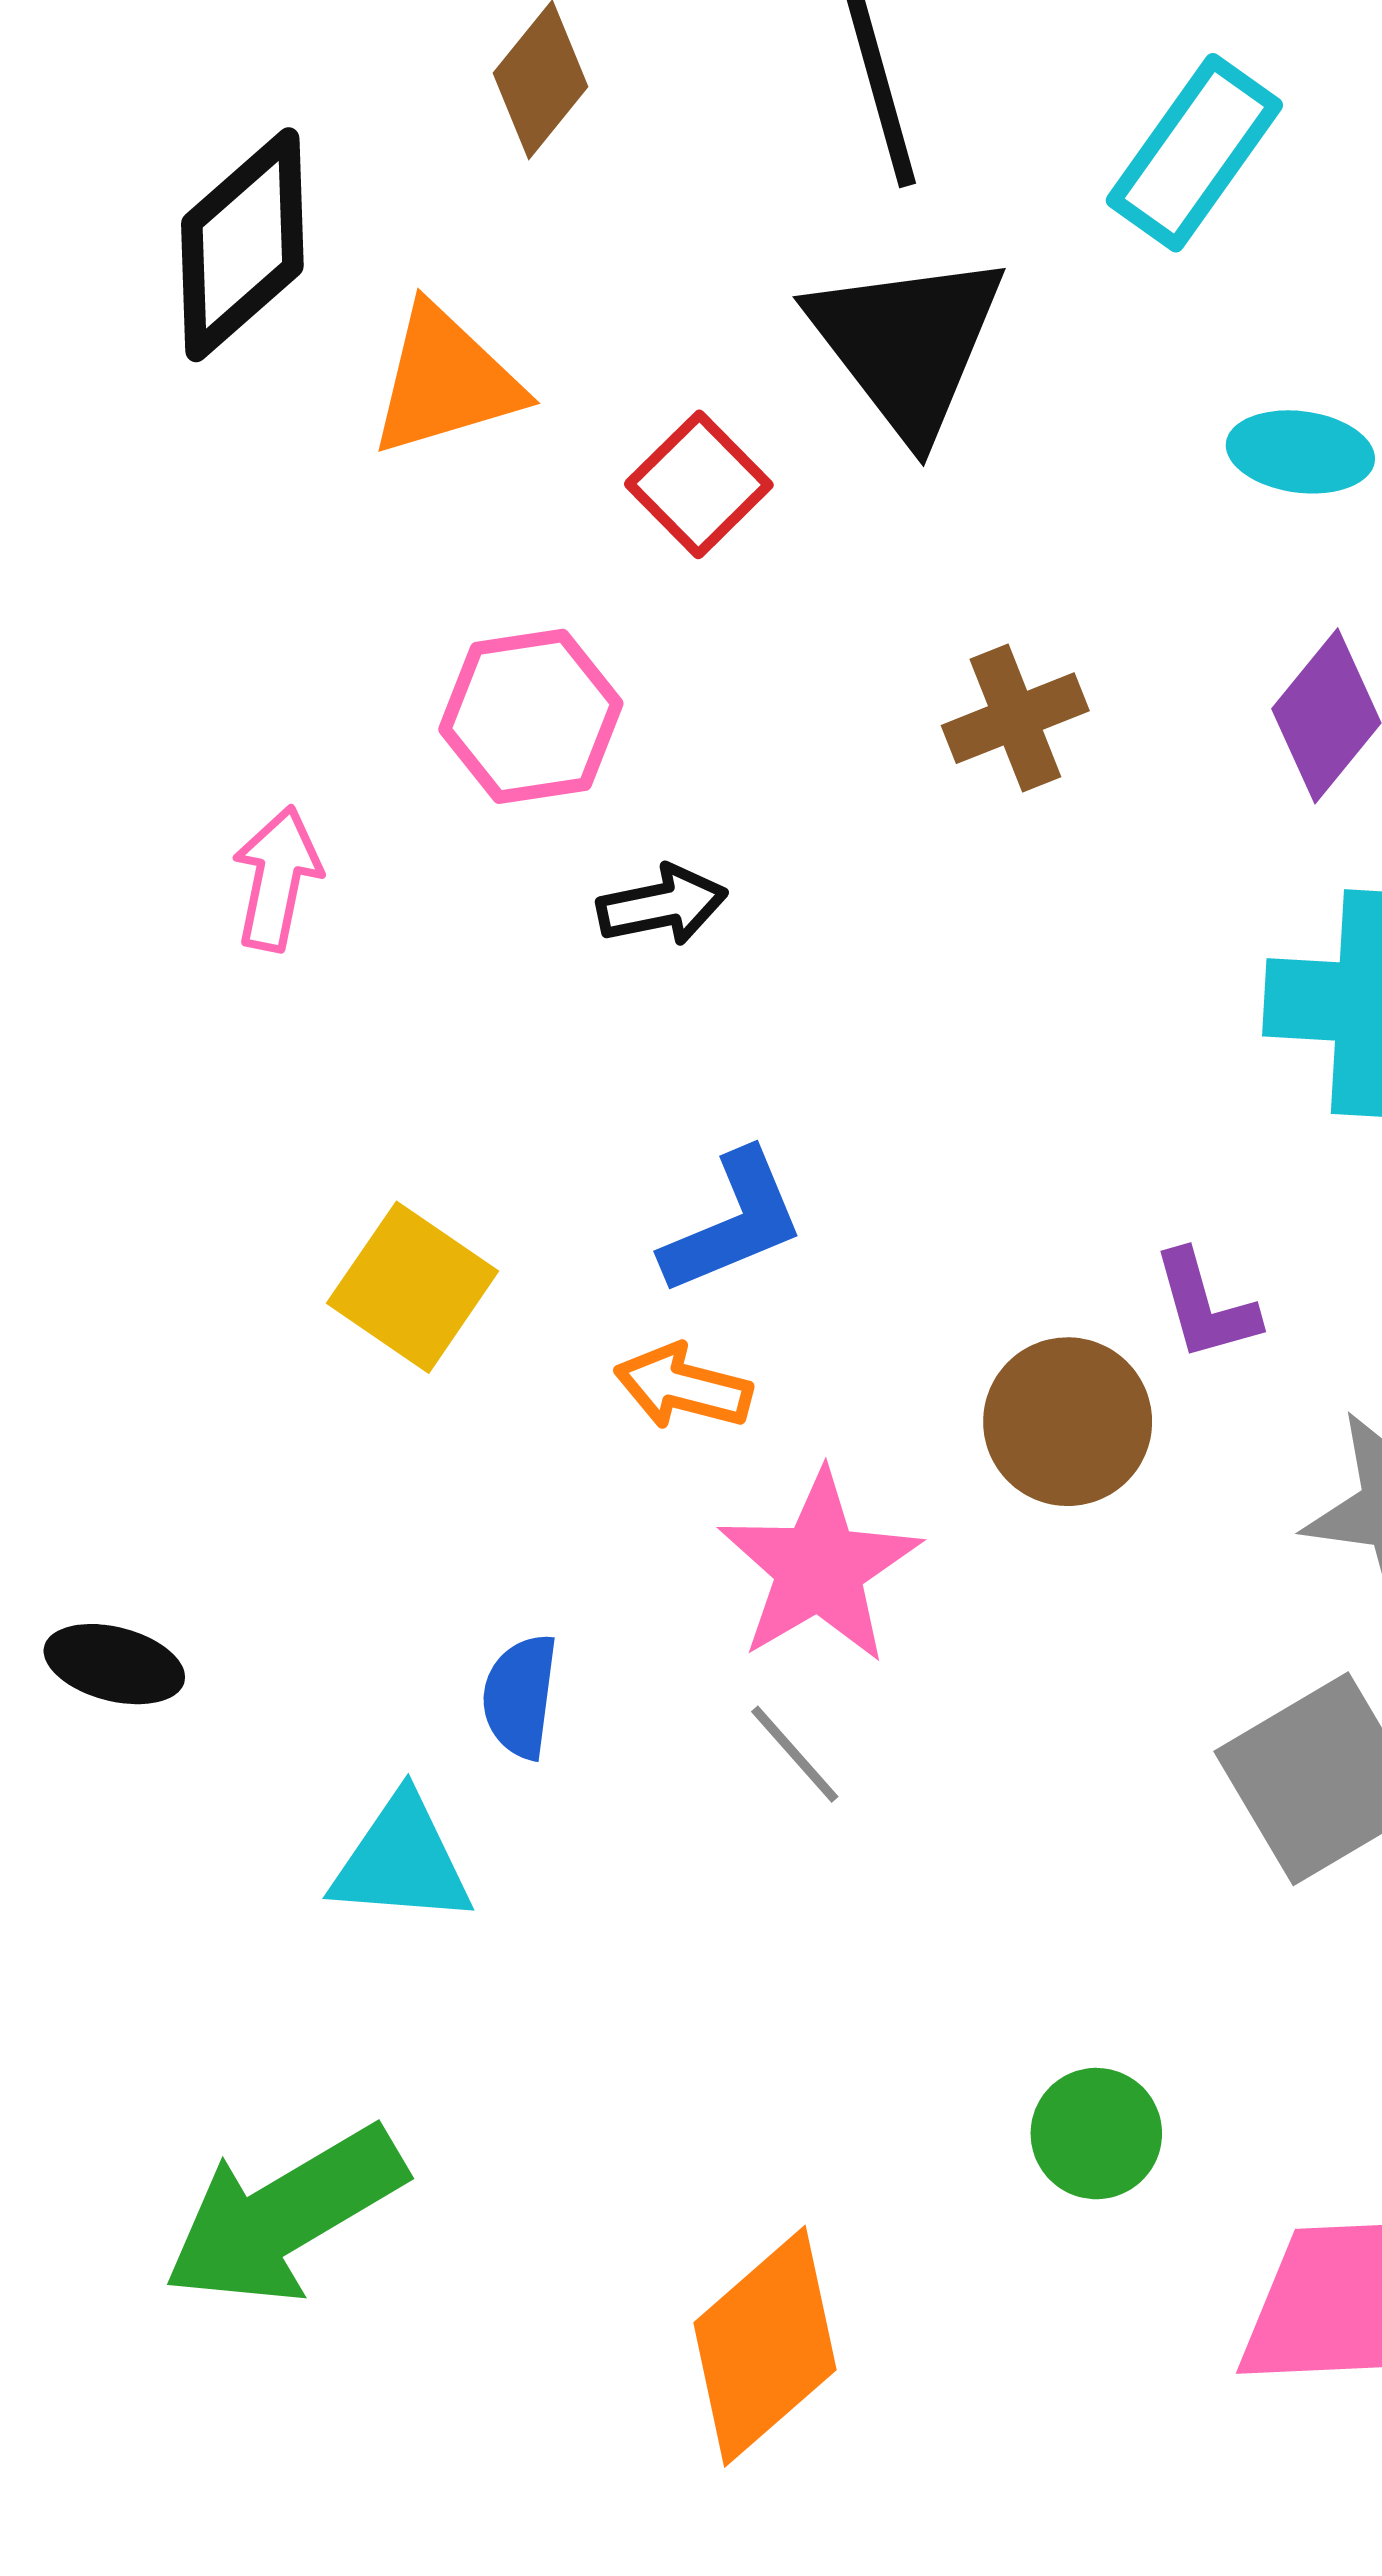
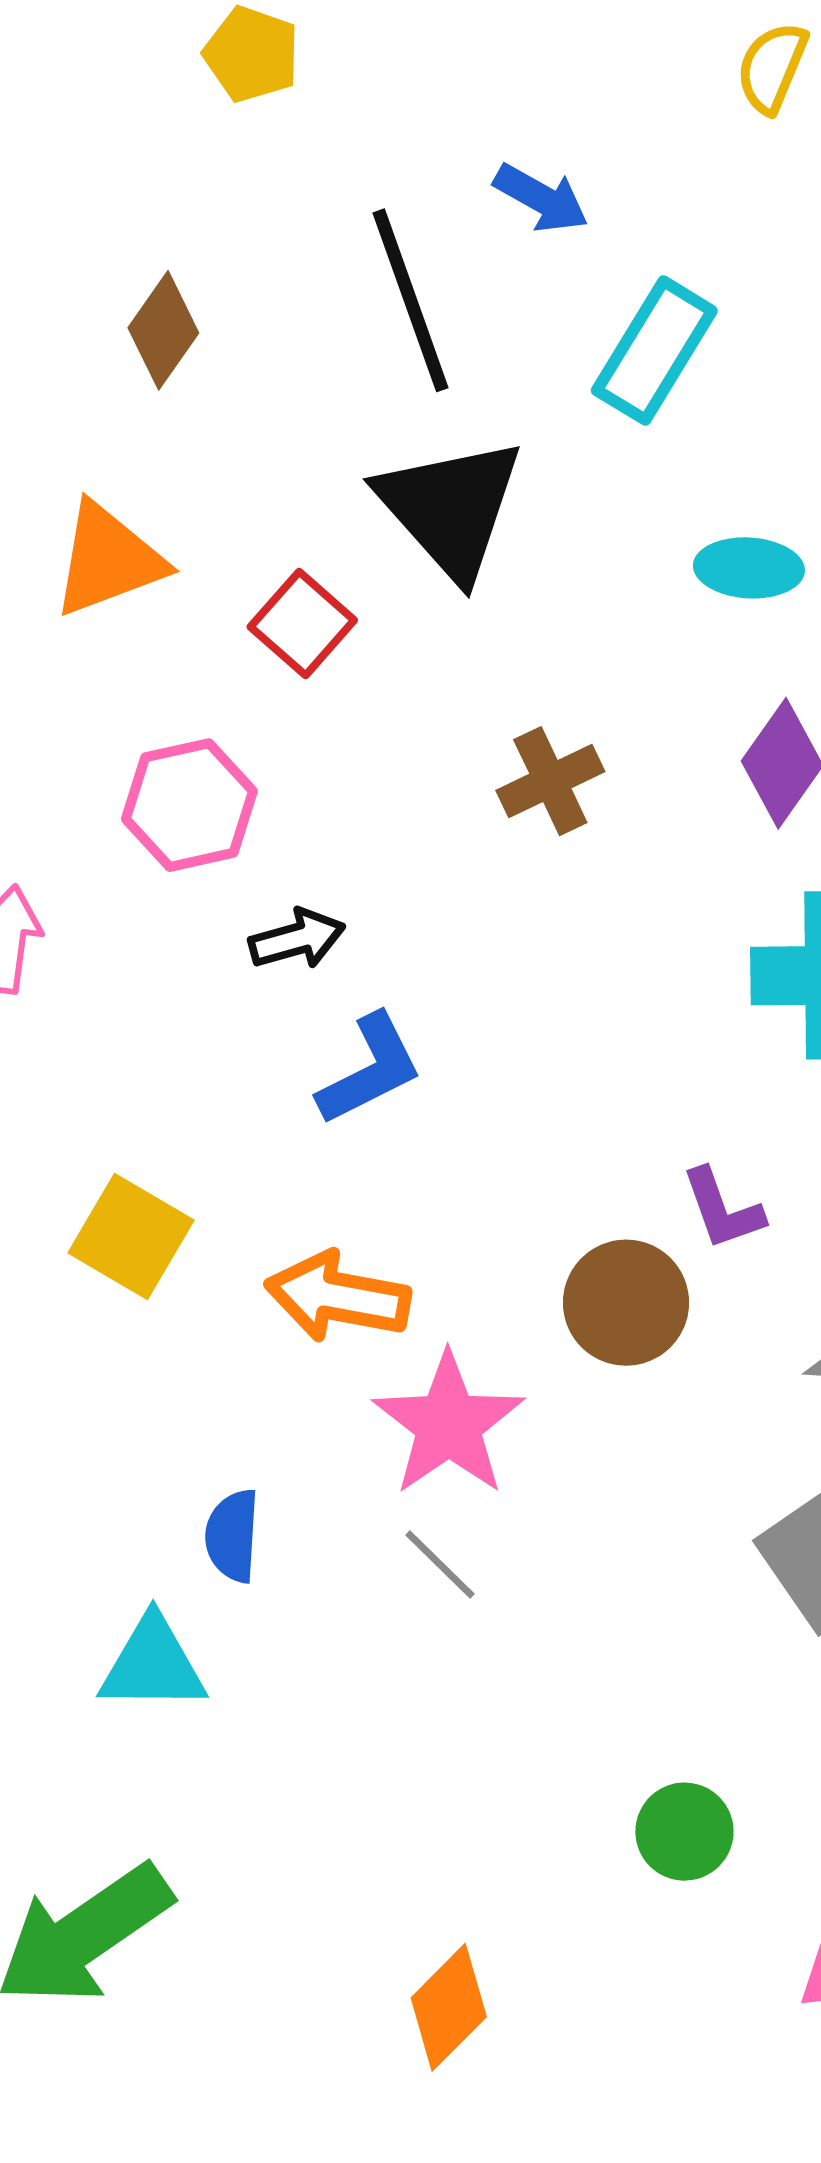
blue L-shape: (733, 1223) -> (370, 1069), moved
orange arrow: (683, 1387) -> (338, 1297), size x1.4
orange diamond: (765, 2346) -> (449, 2007), size x0.7

